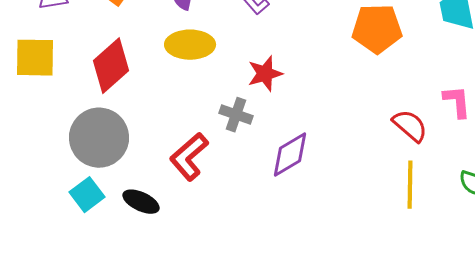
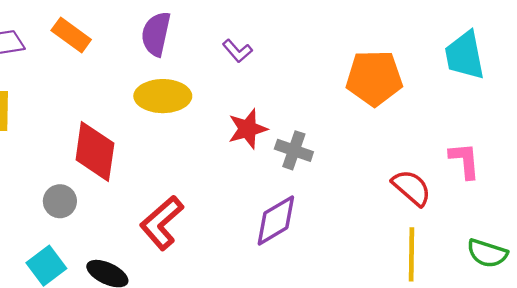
red diamond: (111, 66) -> (95, 151), moved, turned -40
gray cross: (236, 115) -> (294, 150), moved
gray circle: (99, 138) -> (60, 201), size x0.5

